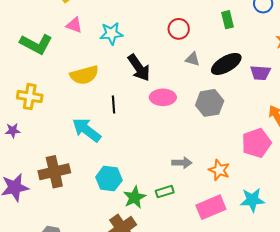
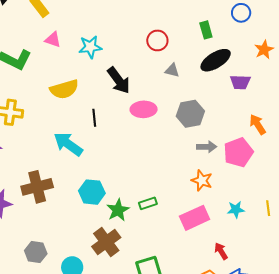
black ellipse: (226, 64) -> (216, 60), moved
gray arrow: (182, 163) -> (207, 147), moved
cyan star: (252, 200) -> (236, 209), size x0.7

